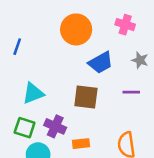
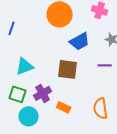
purple cross: (55, 126) -> (43, 93), turned 36
orange rectangle: (81, 144) -> (64, 107), turned 32

